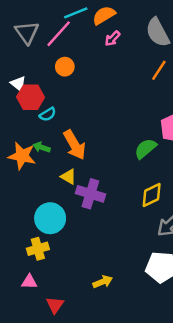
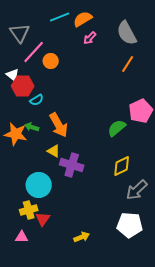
pink line: (59, 34) -> (34, 52), moved
red triangle: (55, 305) -> (43, 219), moved

